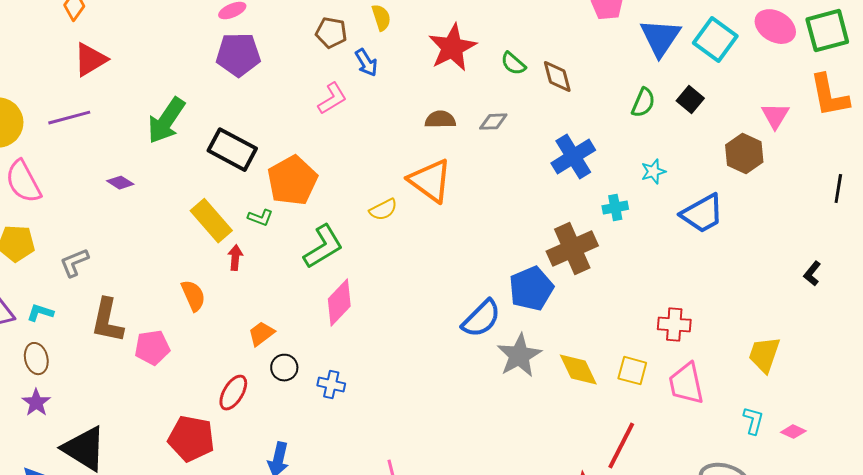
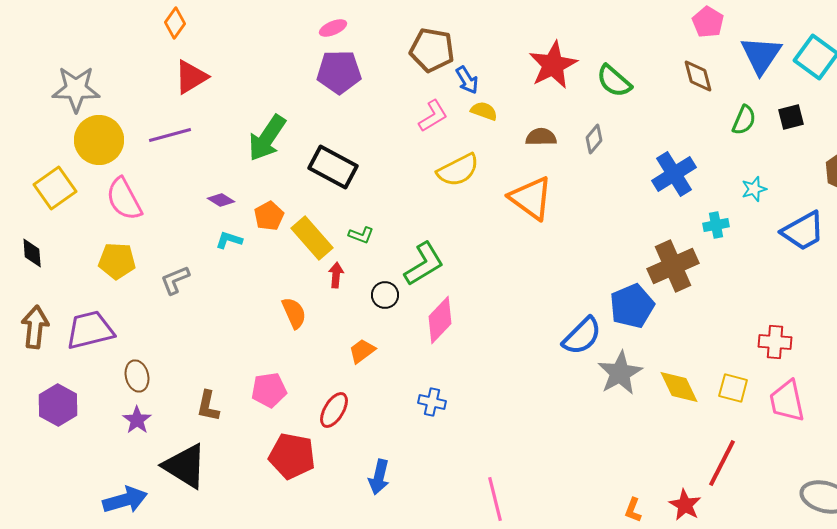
yellow semicircle: (381, 18) -> (484, 111), moved, turned -52
brown pentagon: (331, 33) -> (432, 50), size x1.4
green semicircle: (513, 64) -> (614, 81), size x1.4
brown diamond: (557, 77) -> (698, 76), moved
black square: (690, 100) -> (791, 117), turned 36
gray diamond: (493, 122) -> (594, 139), turned -48
orange pentagon: (292, 181) -> (269, 216), moved, size x0.6
yellow semicircle: (383, 210) -> (458, 170), moved, size x1.5
cyan L-shape: (40, 313) -> (229, 240), moved
brown L-shape: (107, 321) -> (208, 406), moved, size x0.7
pink pentagon: (152, 348) -> (269, 390), moved
black circle: (284, 368) -> (385, 295), moved

